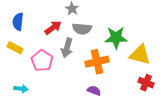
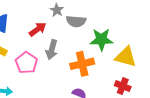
gray semicircle: (82, 29) -> (76, 21), moved
red cross: (146, 83) -> (123, 86), moved

